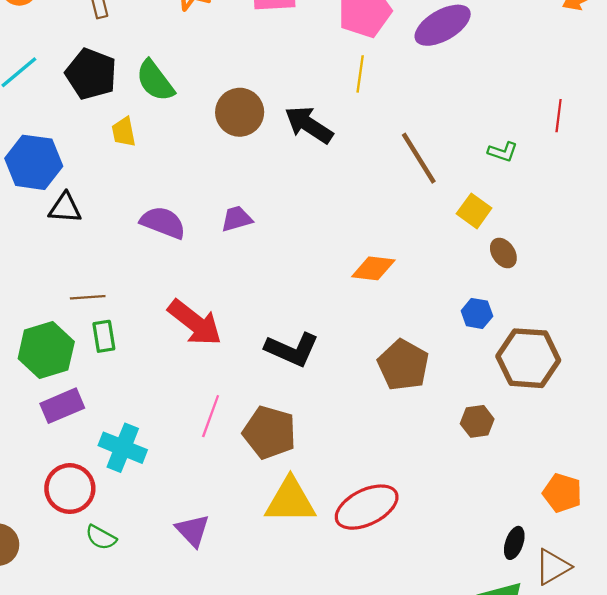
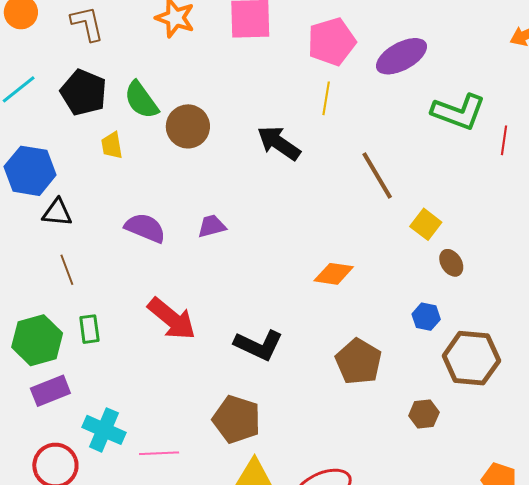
brown circle: (240, 112) -> (188, 126), moved
green L-shape: (503, 152) -> (459, 112), moved, size x2.0
brown line: (88, 297) -> (67, 270), moved, turned 72
pink line: (211, 416) -> (159, 453), moved, turned 66

